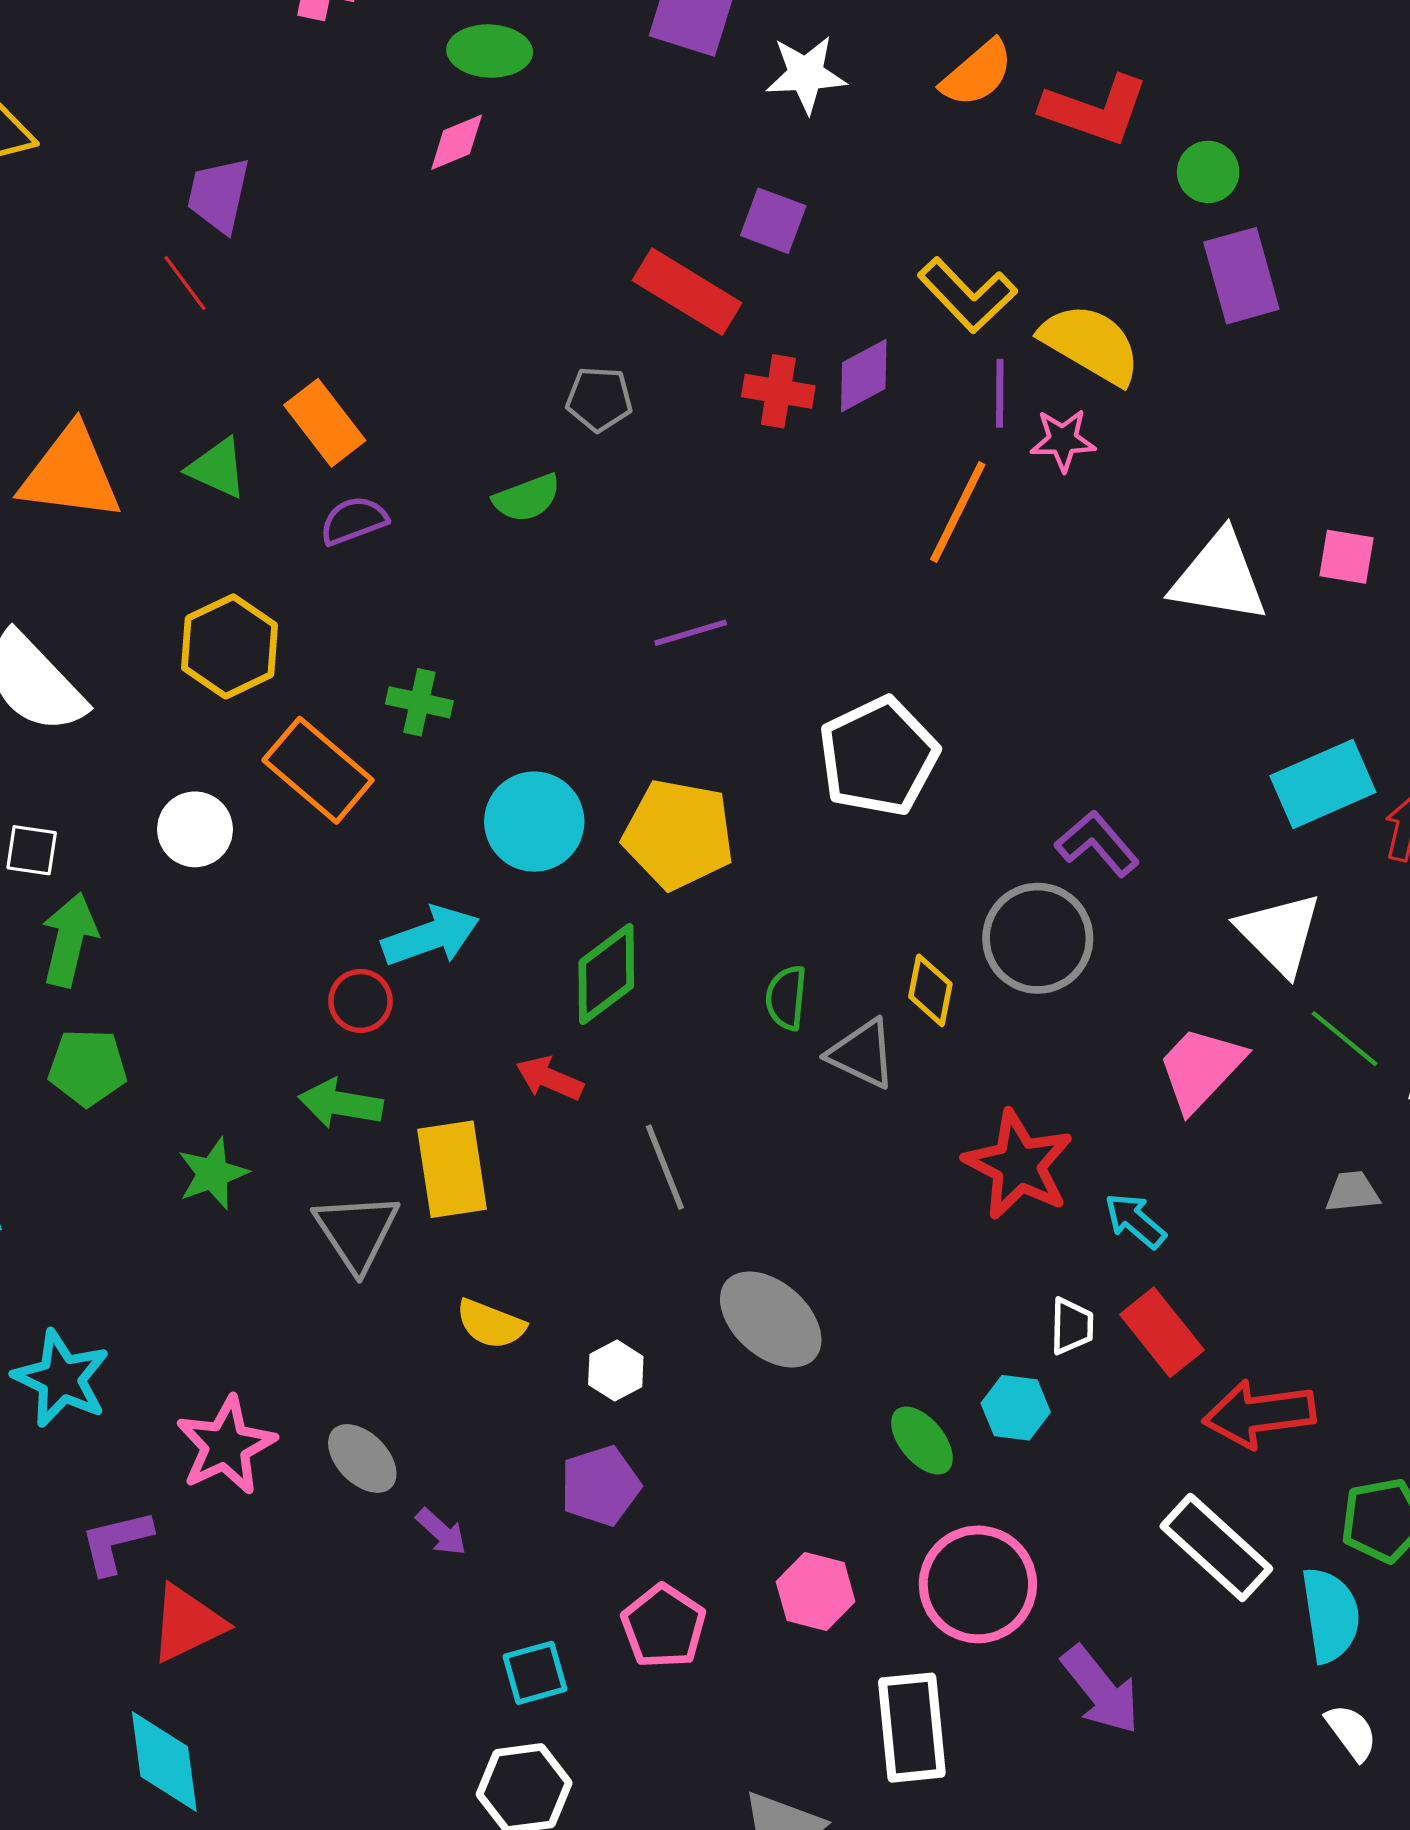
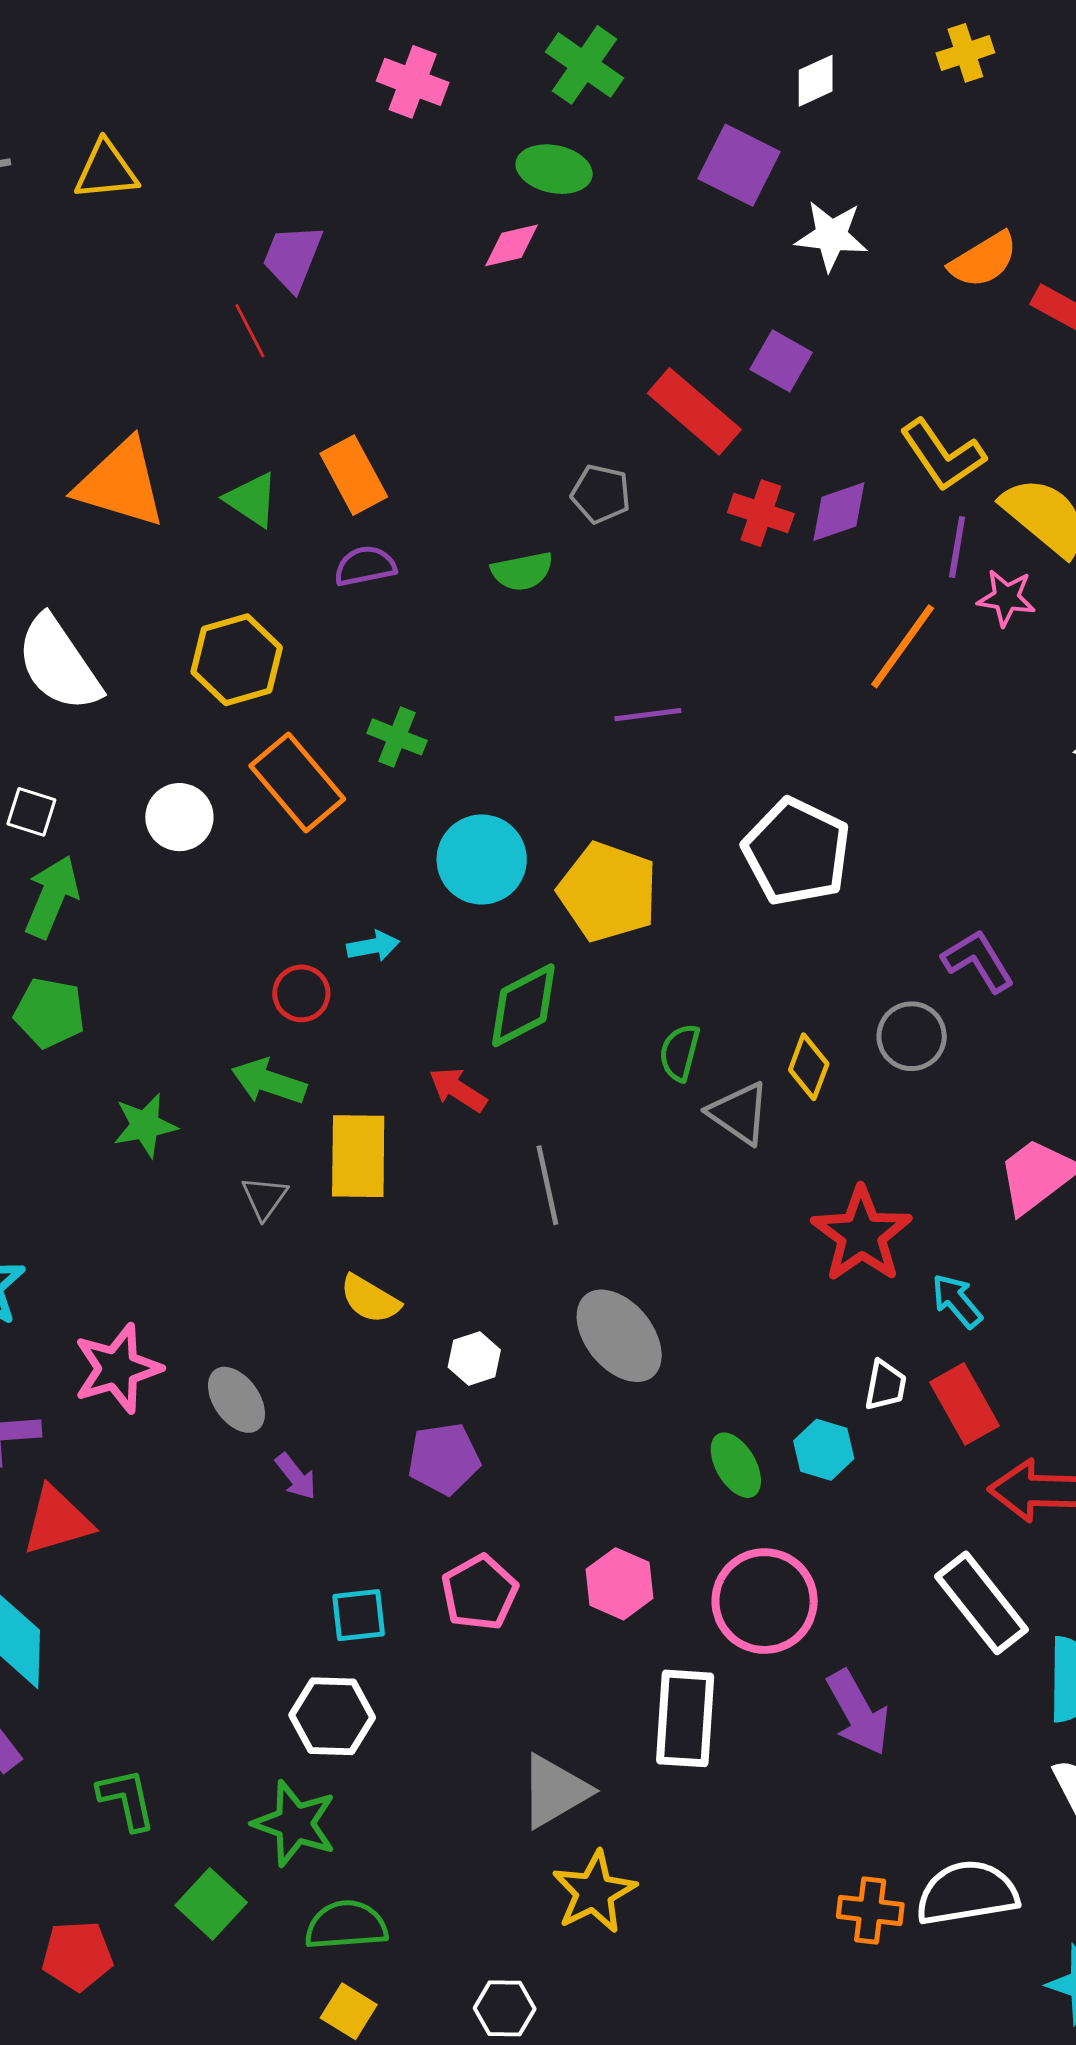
white pentagon: (878, 757) -> (797, 852), turned -30
cyan arrow: (431, 936) -> (373, 946), size x0.6
gray circle: (1038, 938) -> (912, 1036), size x0.7
gray triangle: (357, 1232) -> (264, 1198), size x0.6

